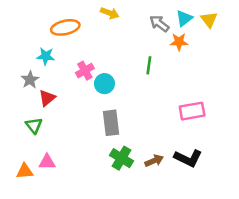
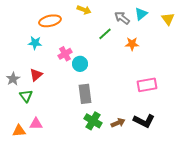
yellow triangle: (209, 20) -> (168, 19), moved
orange star: (179, 42) -> (132, 44), moved
green line: (149, 65) -> (105, 34), moved, turned 40
gray star: (30, 80) -> (13, 79), moved

